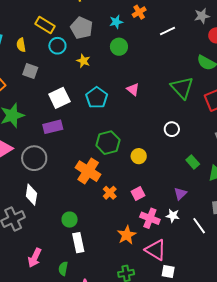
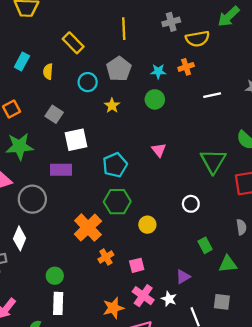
yellow rectangle: (45, 25) -> (73, 43), moved
gray square: (30, 71) -> (54, 114), moved
cyan pentagon: (97, 98) -> (115, 165), moved

